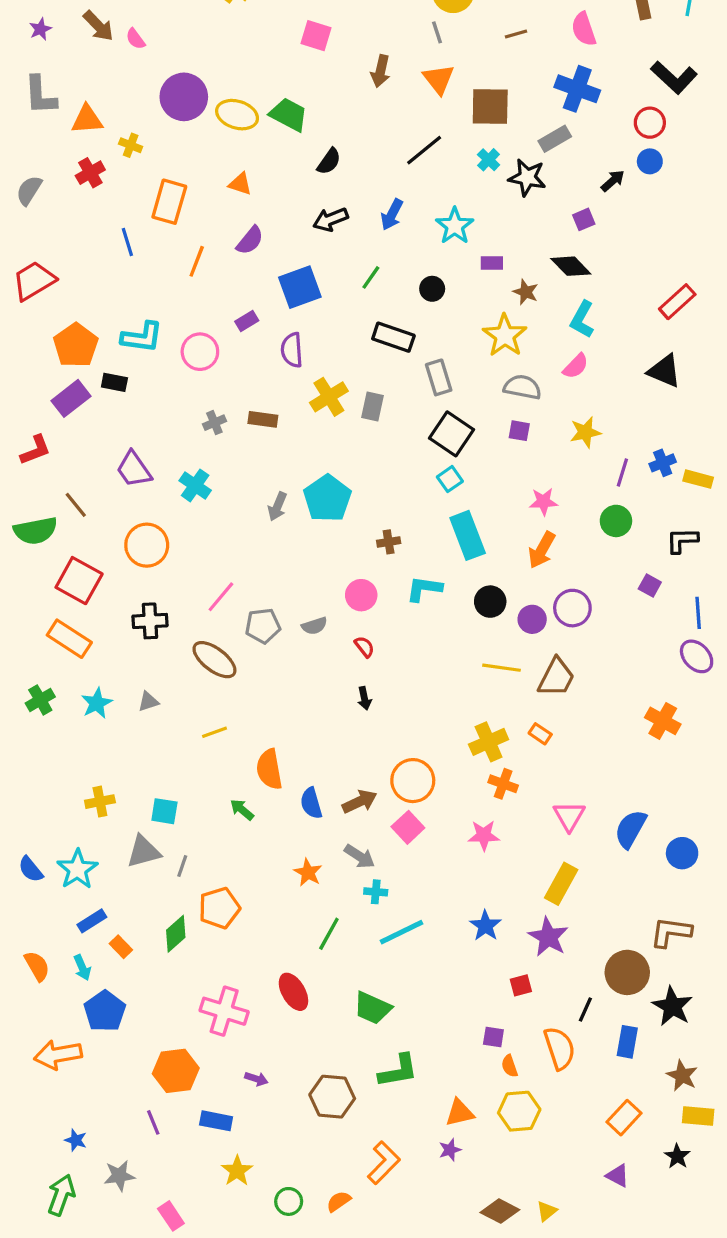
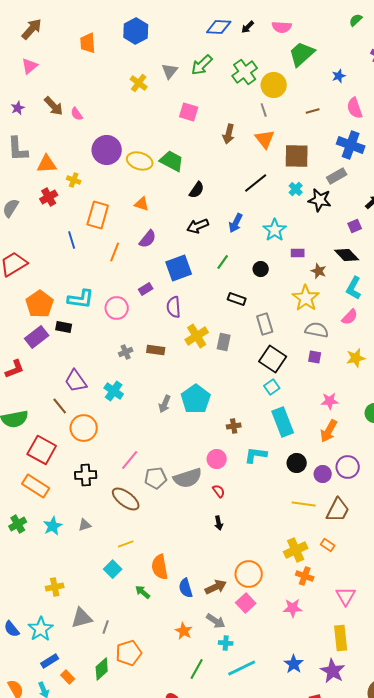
black rectangle: (393, 337) -> (237, 299), size x0.7
brown line: (76, 505) -> (60, 406), moved
gray semicircle: (314, 626) -> (188, 478), size x1.8
cyan square: (164, 811) -> (113, 569), moved, turned 36
yellow rectangle: (561, 884) -> (341, 638), turned -35

